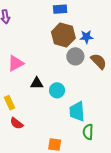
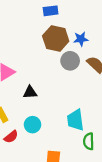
cyan circle: (57, 90) -> (33, 125), moved
red semicircle: (17, 123) -> (11, 137), turned -72

